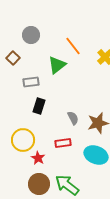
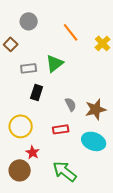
green triangle: (57, 65) -> (55, 63), moved
red star: (38, 158) -> (33, 152), moved
brown circle: (39, 184) -> (20, 170), moved

